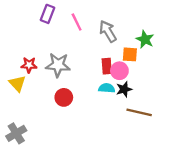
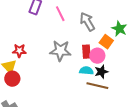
orange square: (130, 54) -> (106, 42), turned 32
gray star: (58, 65) -> (60, 51), moved
red circle: (64, 97) -> (12, 79), moved
brown line: (139, 112) -> (97, 86), moved

